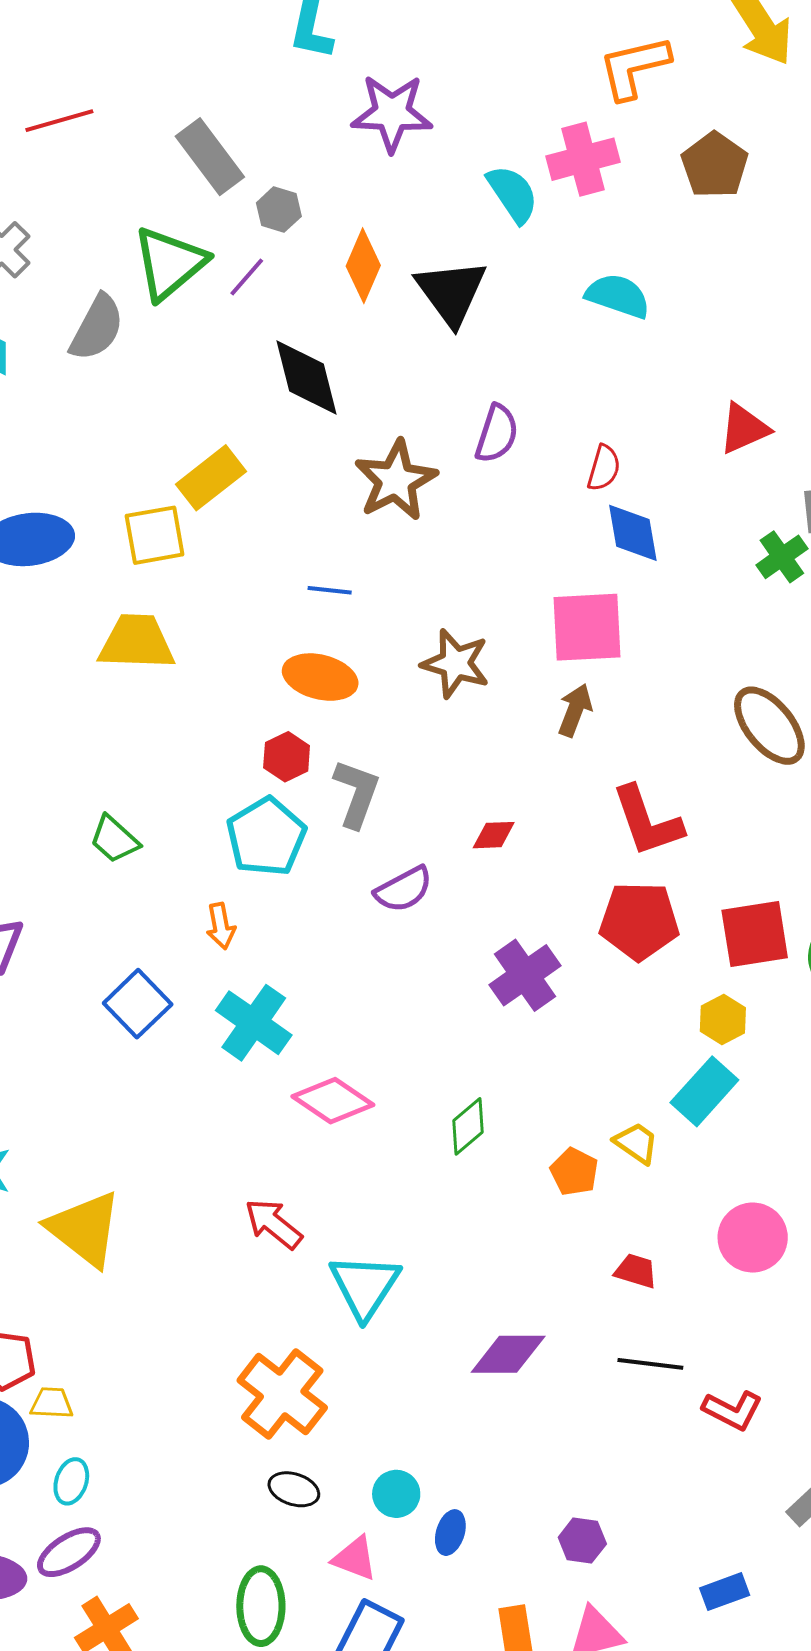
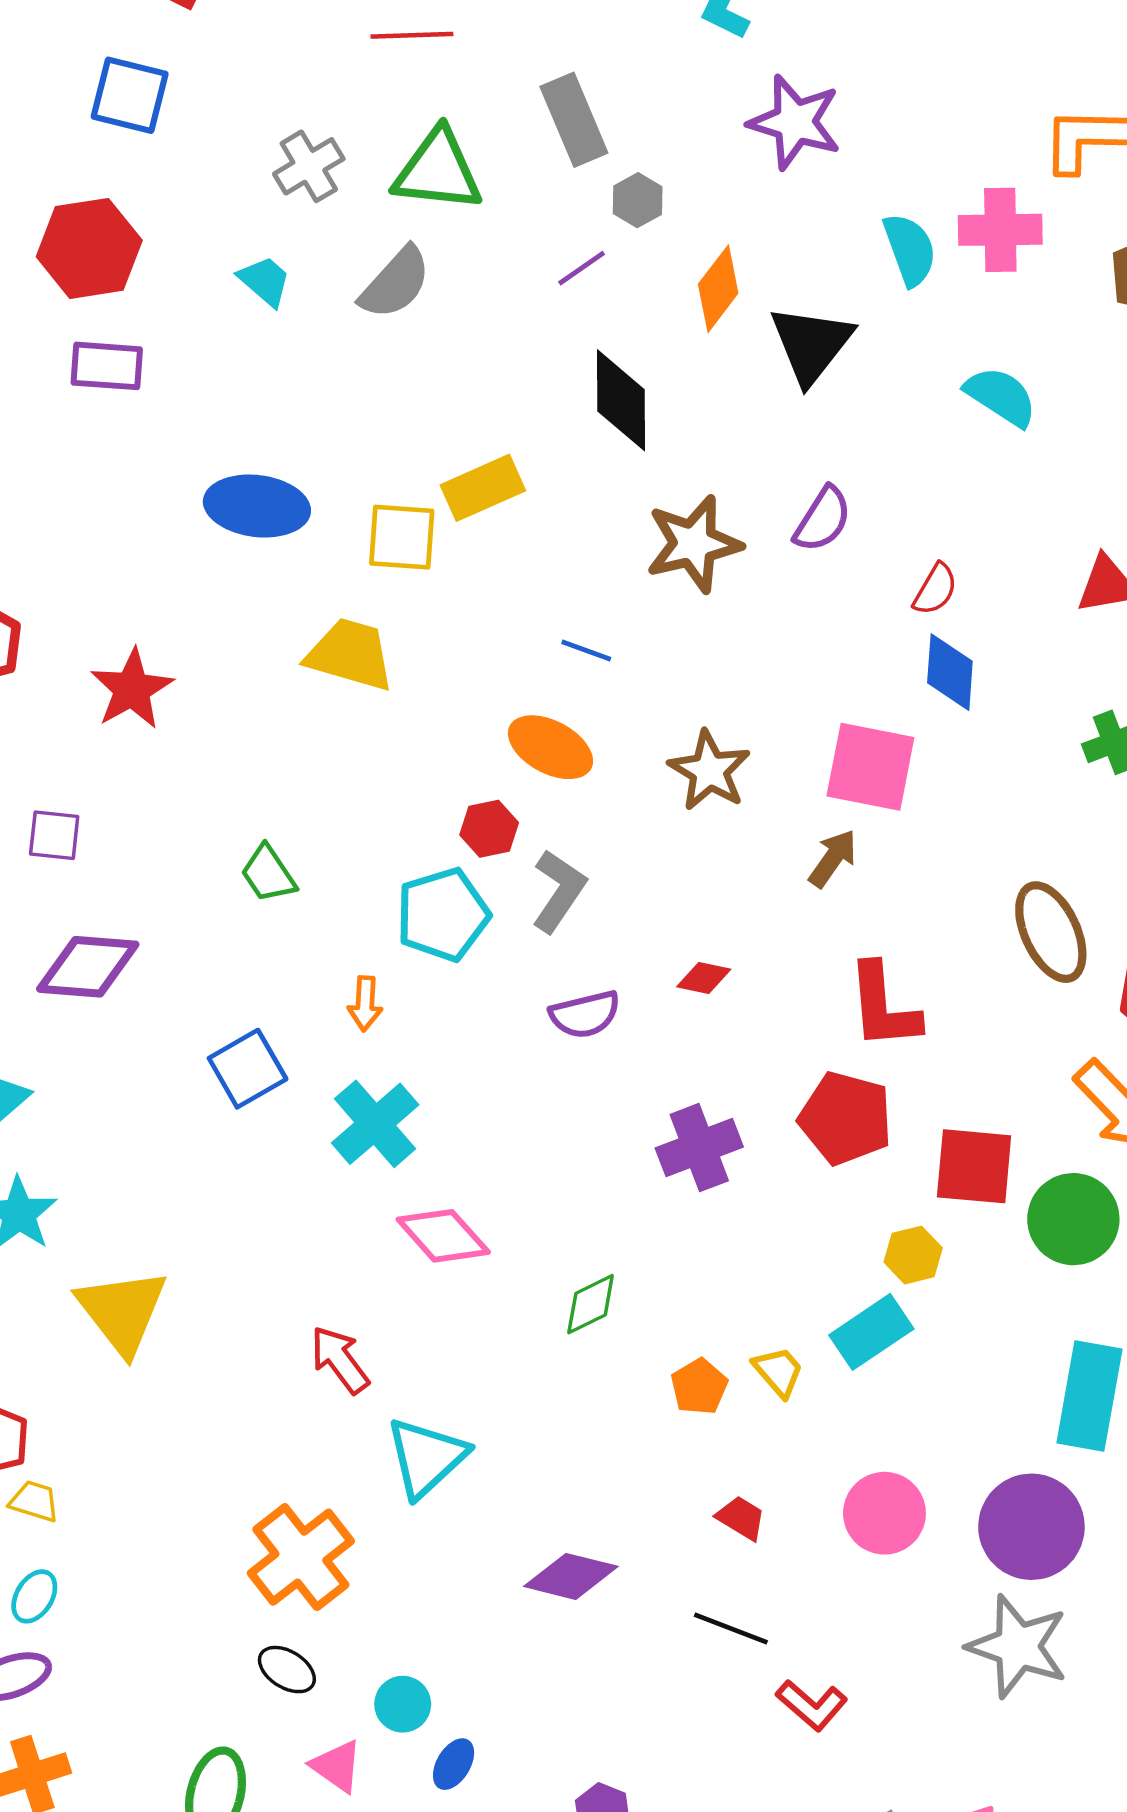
green triangle: (170, 263) -> (438, 171), moved, turned 32

